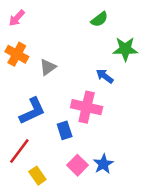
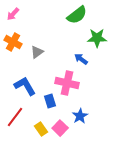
green semicircle: (99, 19) -> (77, 15), size x1.5
blue L-shape: (32, 111) -> (25, 86), turned -95
blue star: (103, 164) -> (80, 116), moved
yellow rectangle: (37, 176) -> (41, 129), moved

